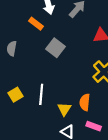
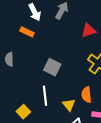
gray square: (56, 48) -> (52, 67), moved
yellow square: (15, 95) -> (23, 112), moved

